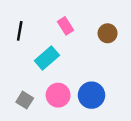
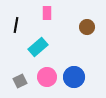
pink rectangle: (66, 26) -> (47, 13), moved, turned 32
gray square: (25, 100) -> (20, 81), turned 32

